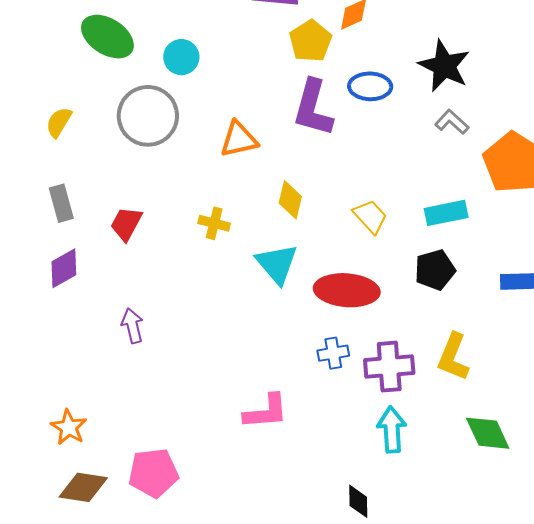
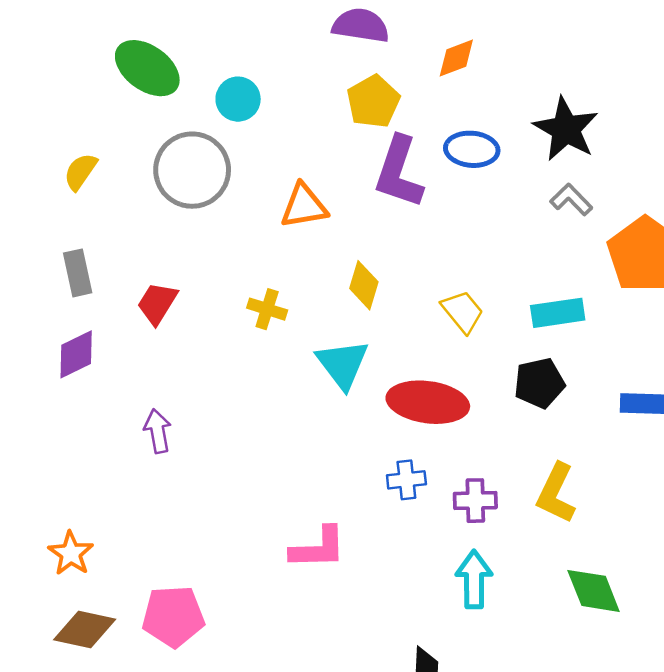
yellow pentagon: (310, 41) -> (373, 102), moved
purple cross: (389, 367) -> (475, 501), size x0.7

